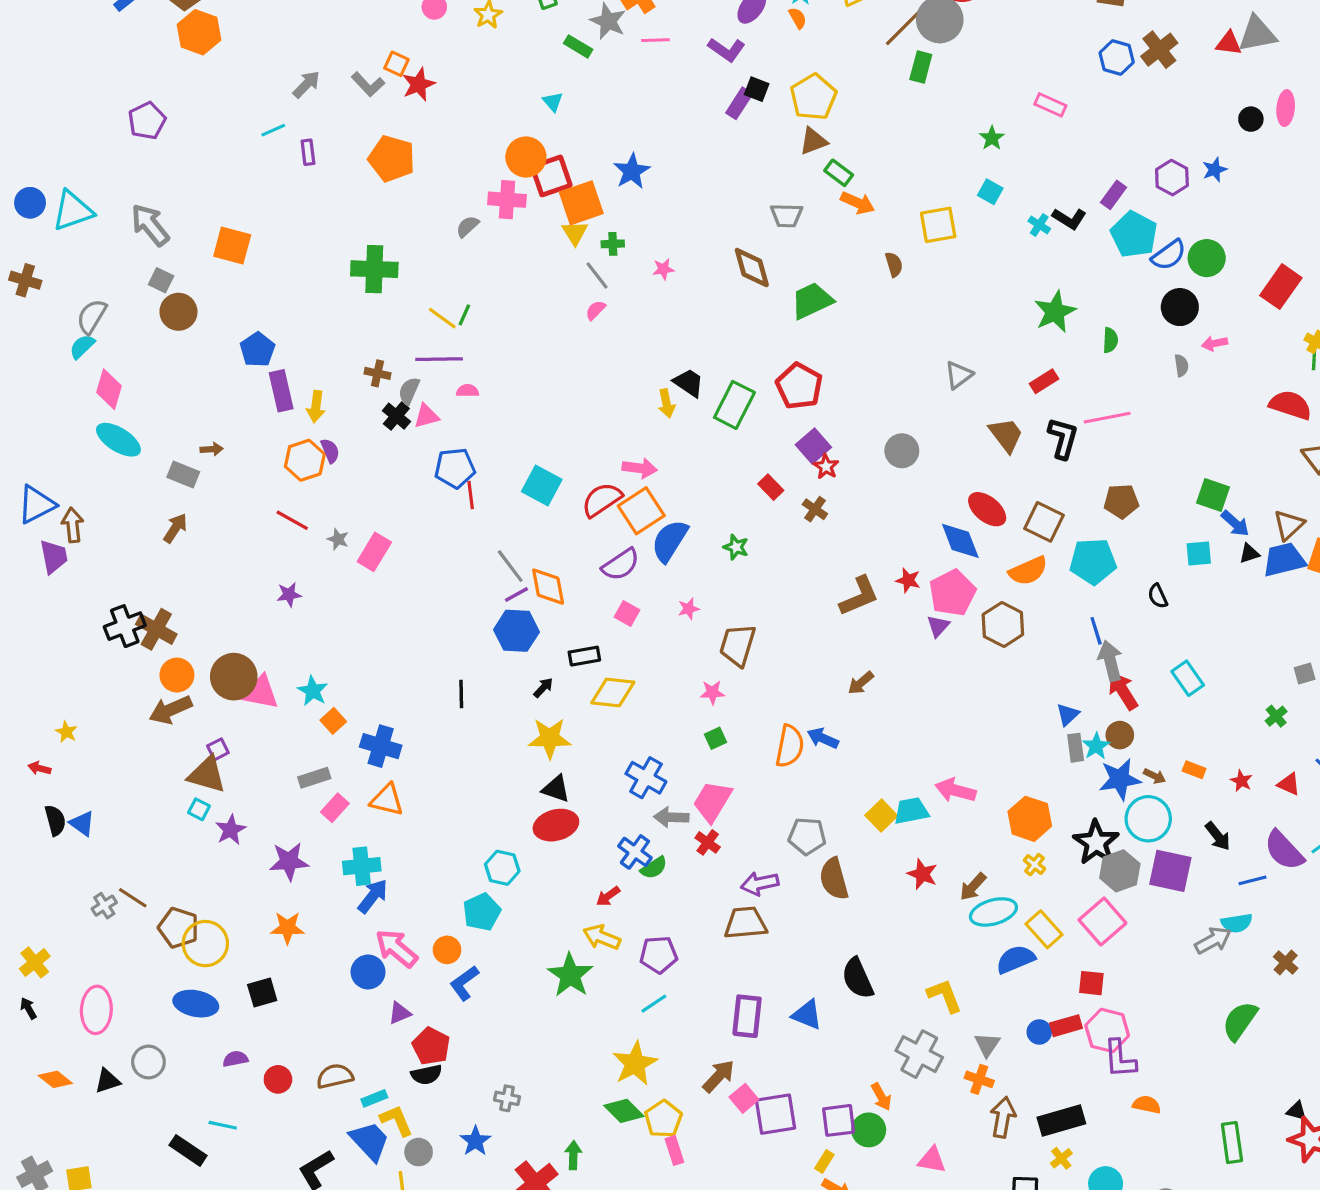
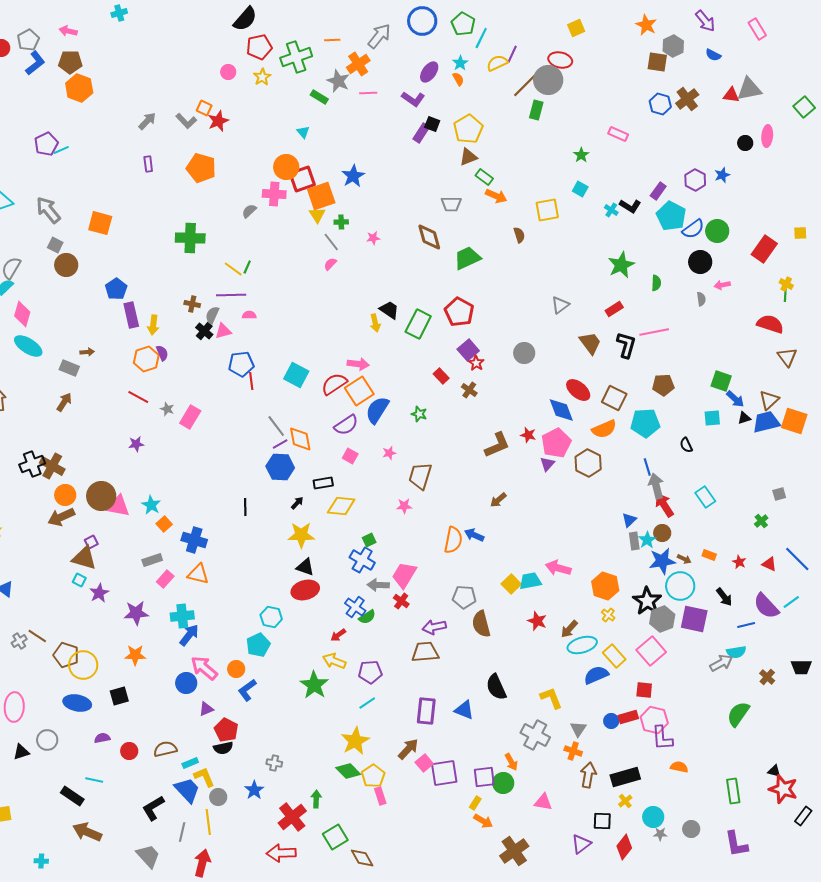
cyan line: (273, 130) -> (61, 150), moved
green square: (715, 738) -> (369, 540), moved

